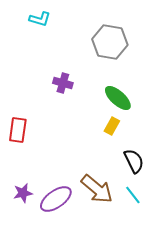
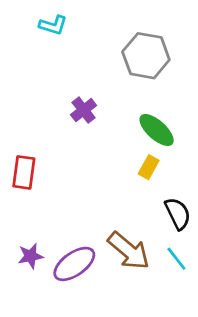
purple cross: (63, 83) -> (84, 110), turned 36

